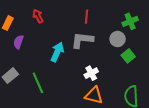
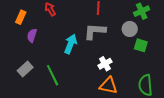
green square: (128, 56) -> (141, 45), turned -32

